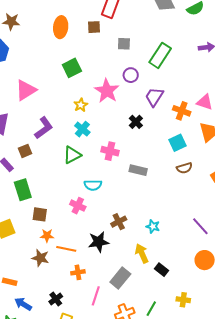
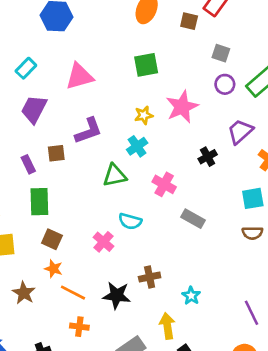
purple circle: (131, 75) -> (225, 84), moved
brown star: (40, 258) -> (24, 293), moved

